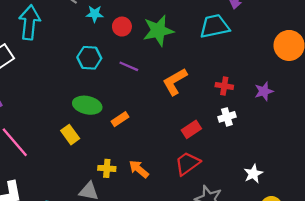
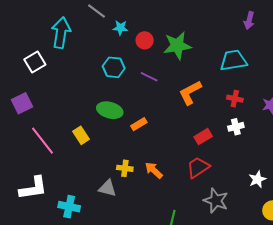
cyan trapezoid: (215, 26) -> (233, 60), moved
yellow rectangle: (70, 135) -> (81, 135), moved

